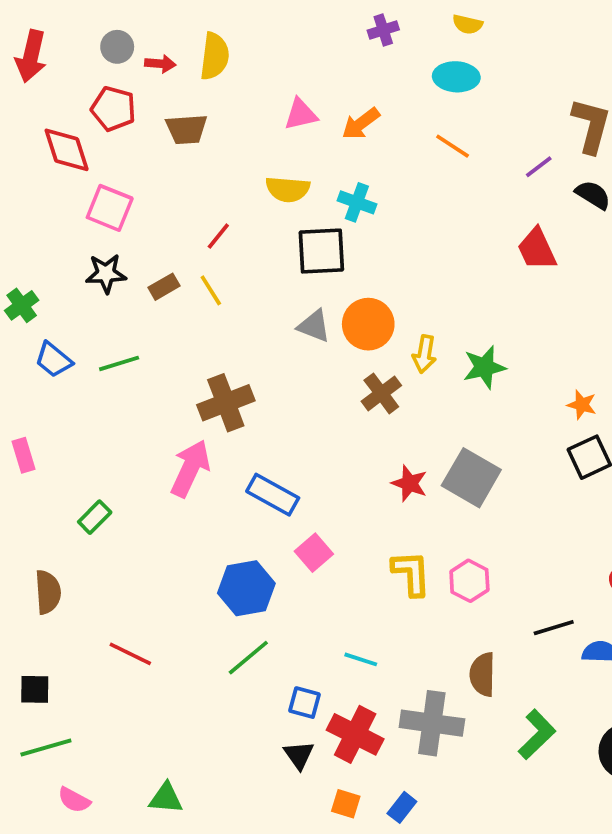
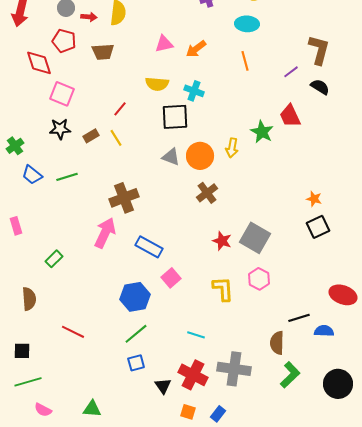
orange line: (453, 146) -> (245, 61), turned 42
yellow arrow: (424, 354) -> (232, 148), moved
green star: (484, 367) -> (262, 132), moved, turned -30
pink hexagon: (469, 581) -> (259, 279), moved
brown semicircle: (483, 674) -> (277, 343), moved
blue square: (305, 703) -> (136, 363), moved, turned -30

